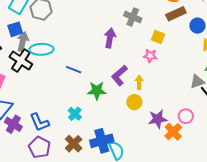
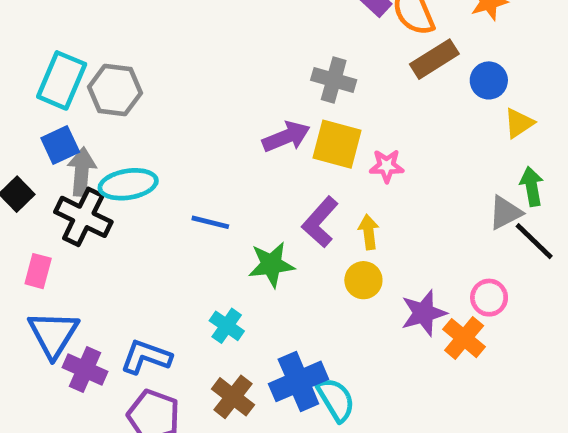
yellow square: (158, 37) -> (337, 144), moved, size x1.5
purple arrow: (110, 38) -> (286, 137), turned 66
blue L-shape: (39, 122) -> (146, 357), turned 140

